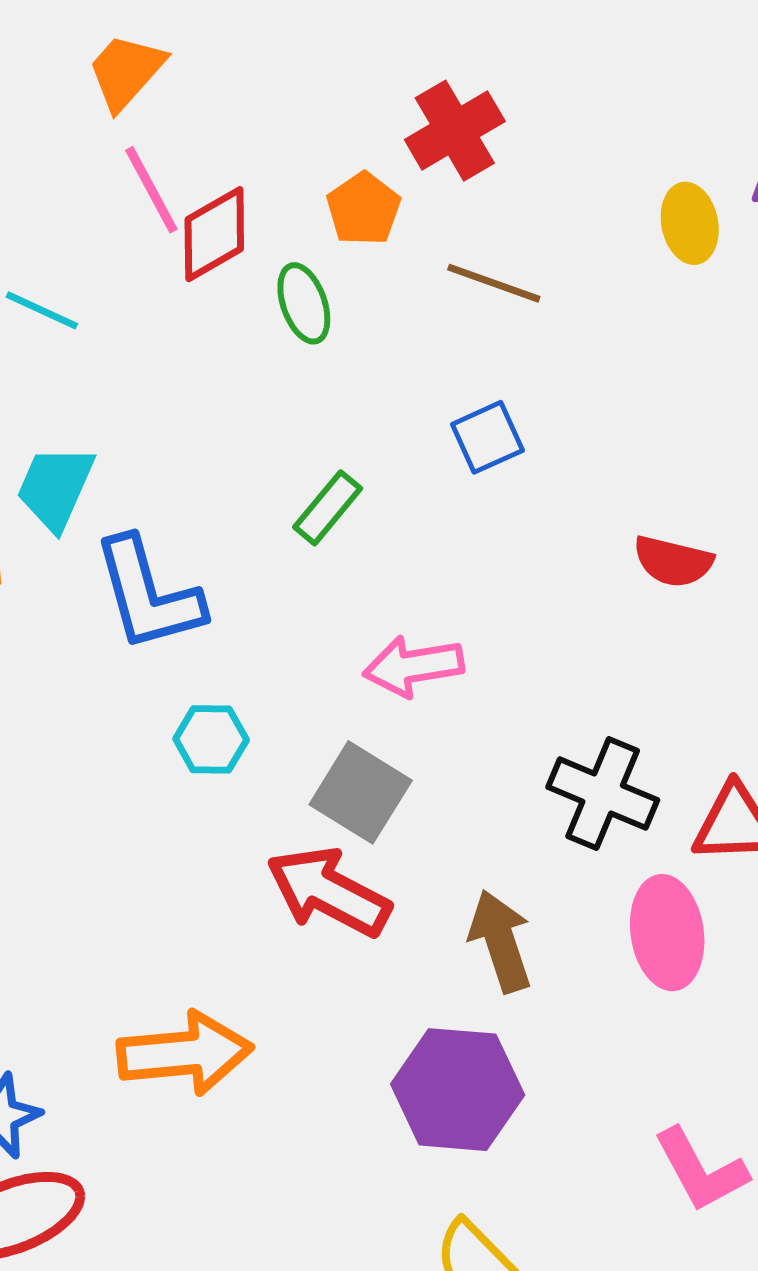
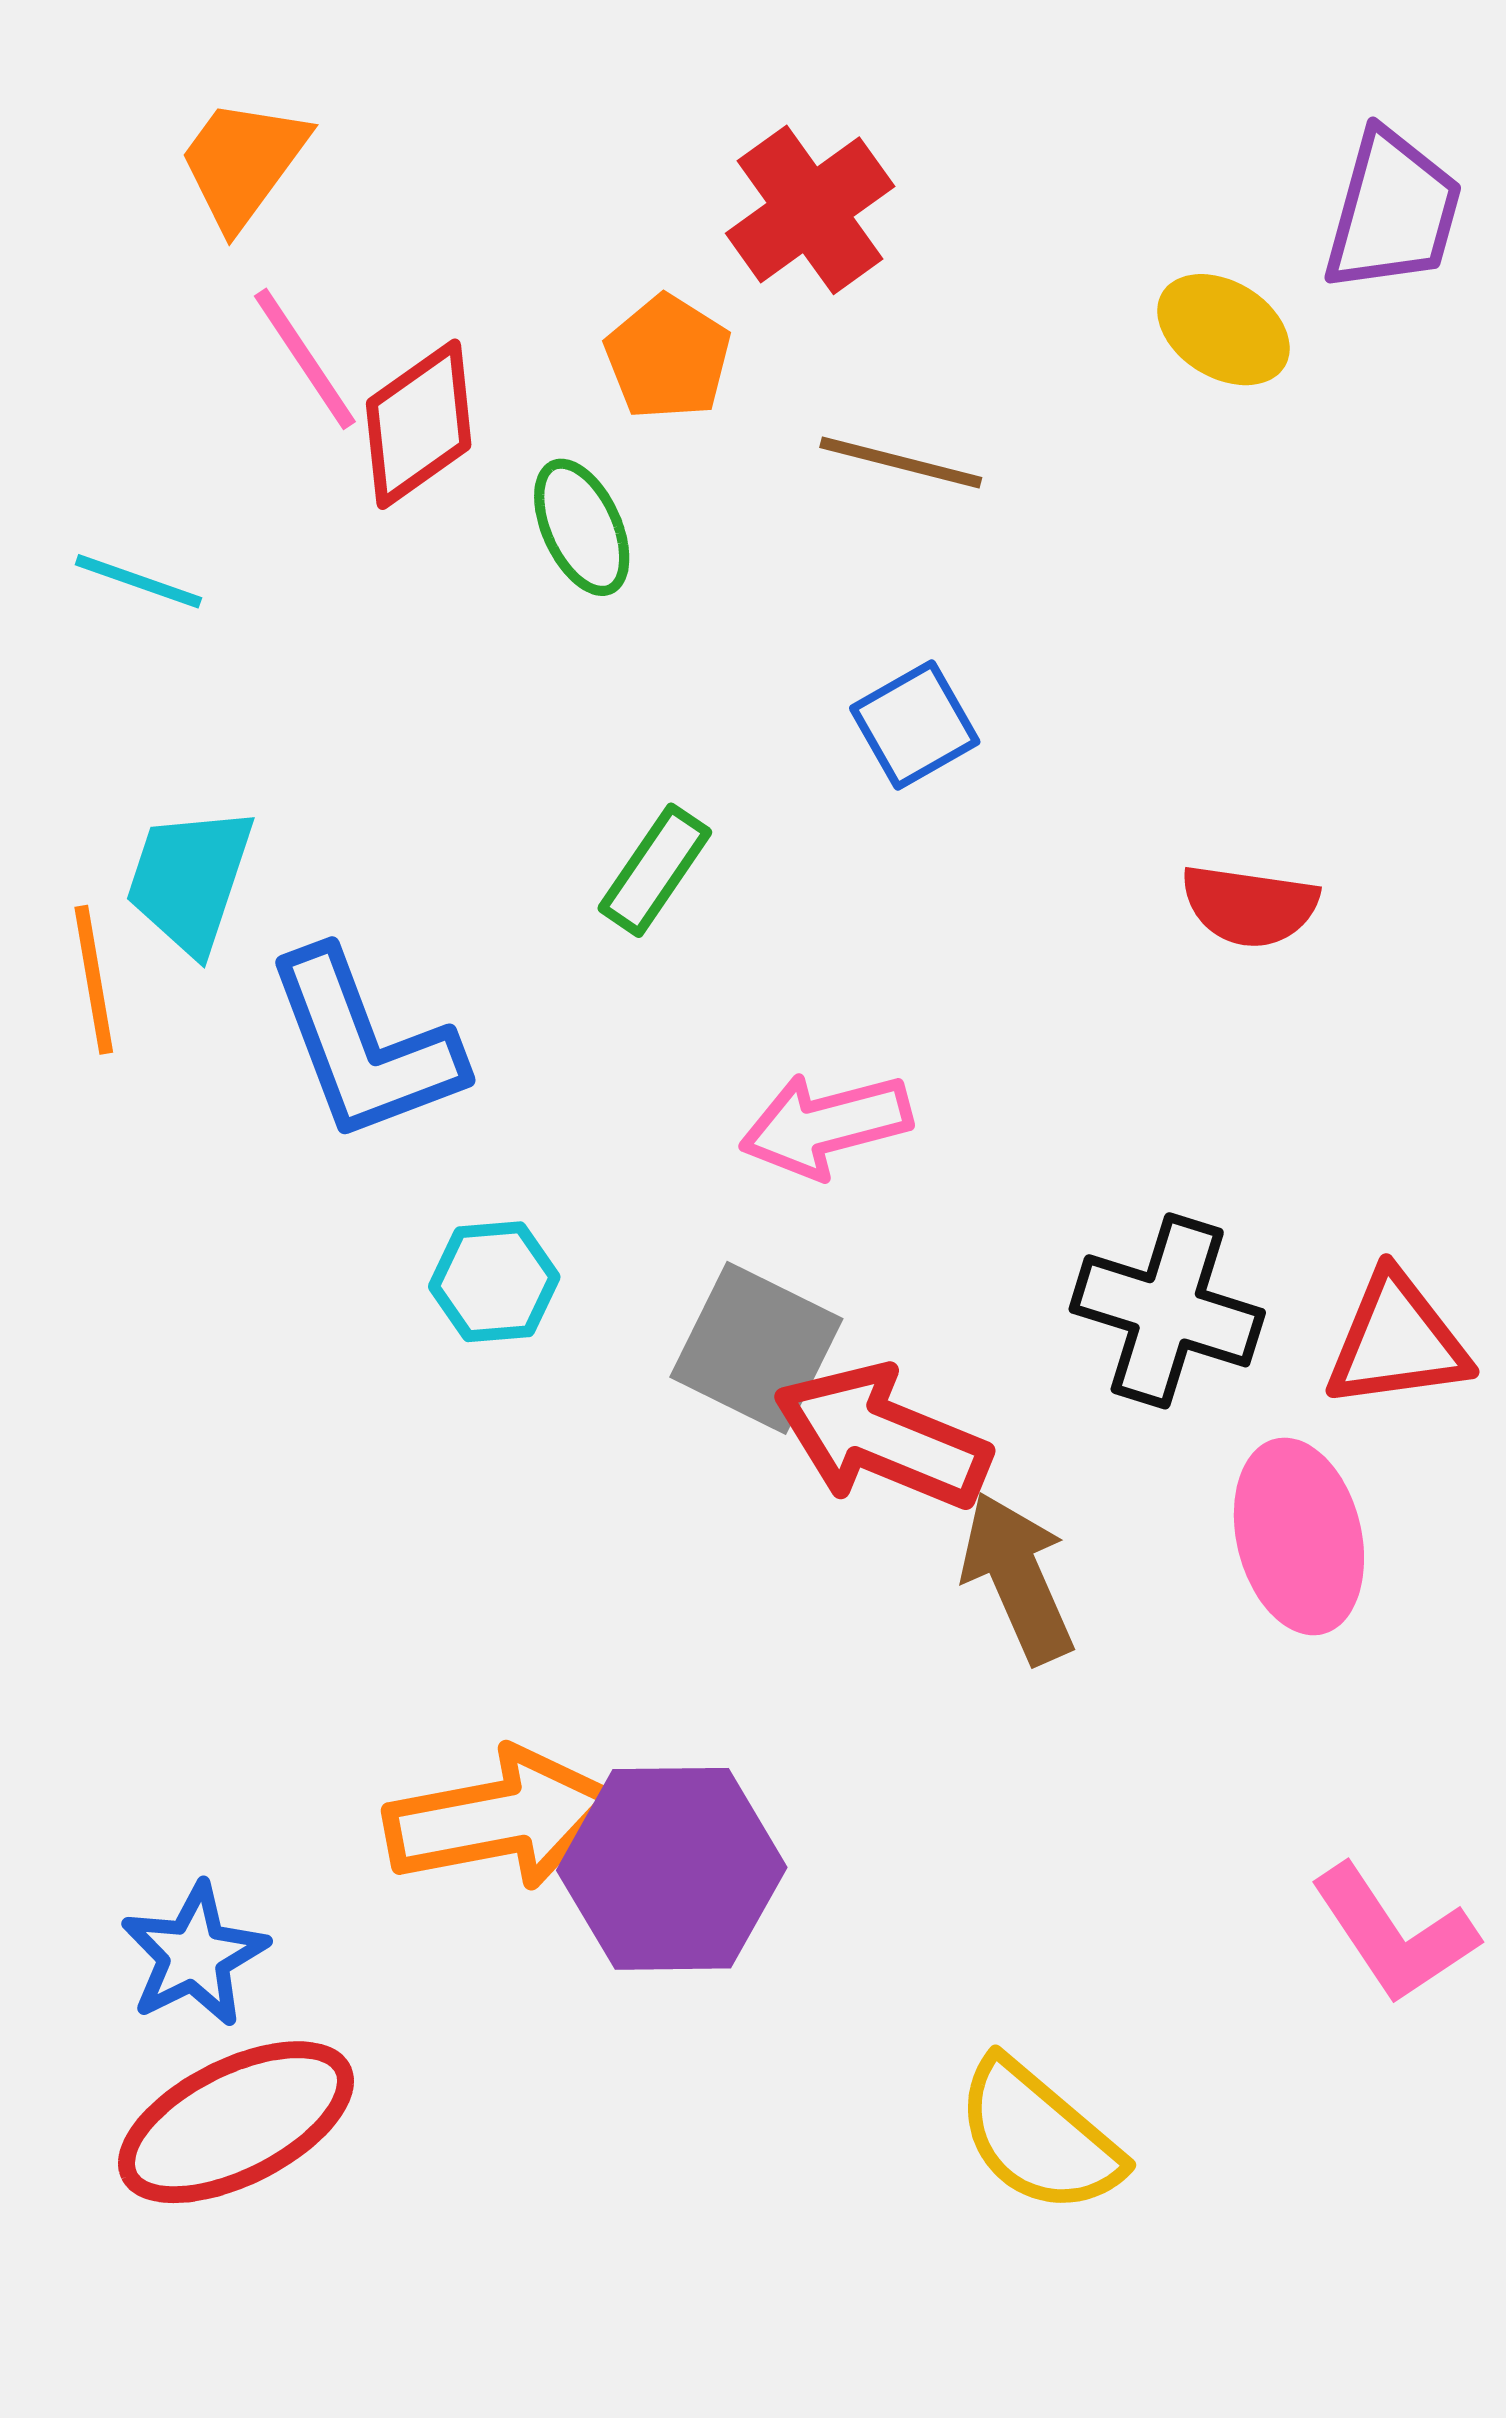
yellow ellipse: (690, 223) -> (1223, 330), turned -42
red arrow: (329, 892) -> (882, 1437), moved
purple hexagon: (458, 1090) -> (672, 1869), moved

